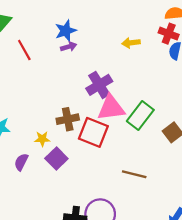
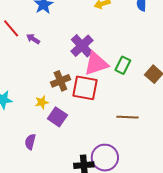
purple arrow: (69, 47) -> (33, 39), moved, turned -120
green rectangle: (140, 116) -> (123, 65), size x0.7
purple semicircle: (21, 162) -> (30, 142), moved

